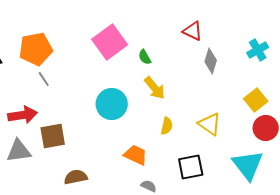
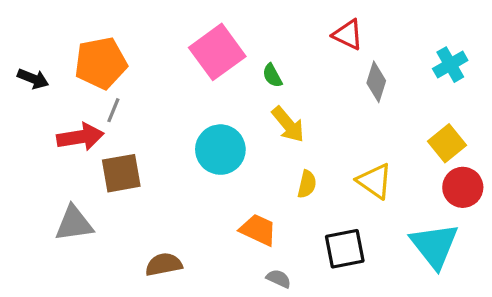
gray line: (44, 79) -> (113, 110), turned 56
red arrow: (23, 115) -> (80, 137), moved
brown square: (53, 136) -> (121, 173), moved

